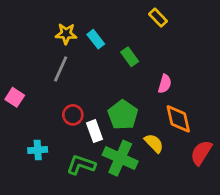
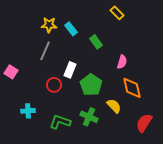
white rectangle: (94, 131) -> (70, 70), moved, turned 42
red semicircle: (201, 153) -> (144, 123), moved
green cross: (120, 158) -> (89, 117), size x0.7

